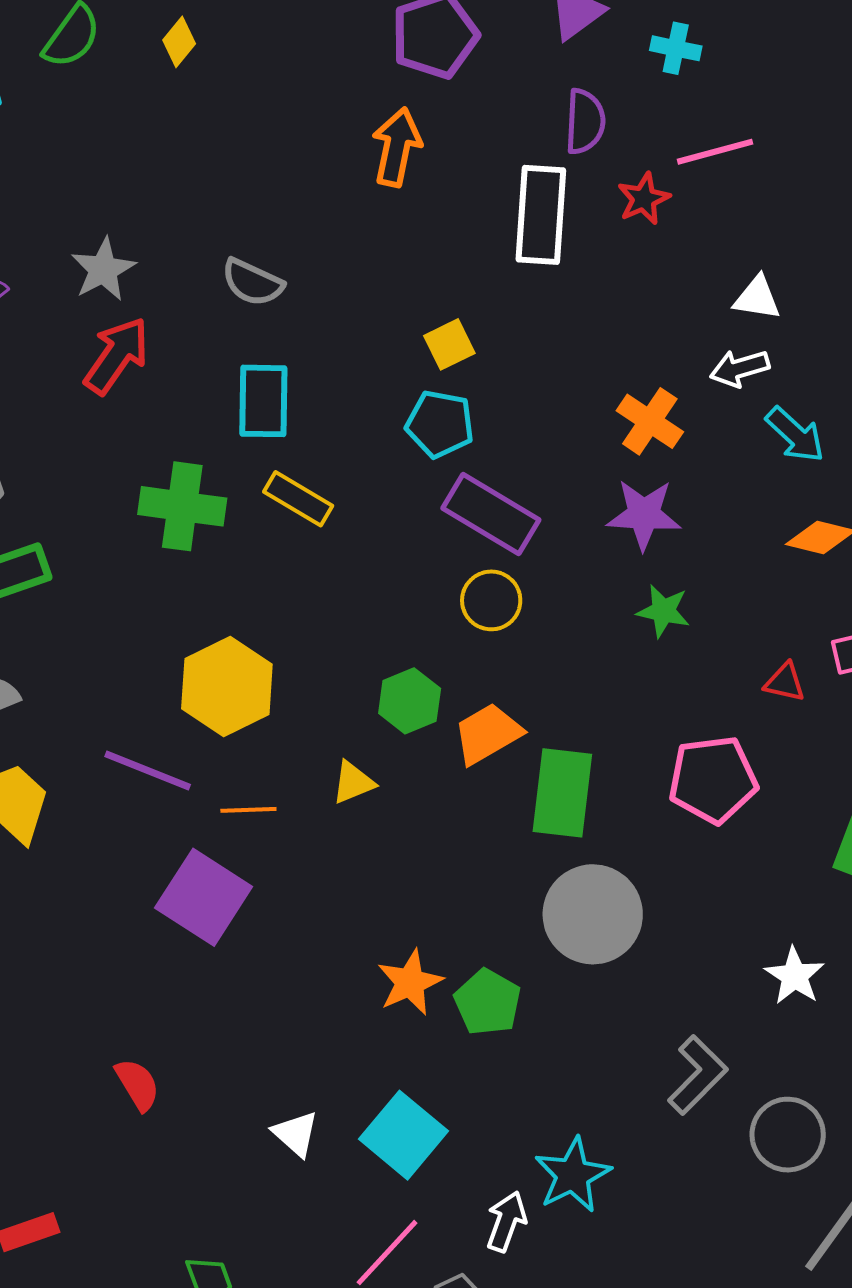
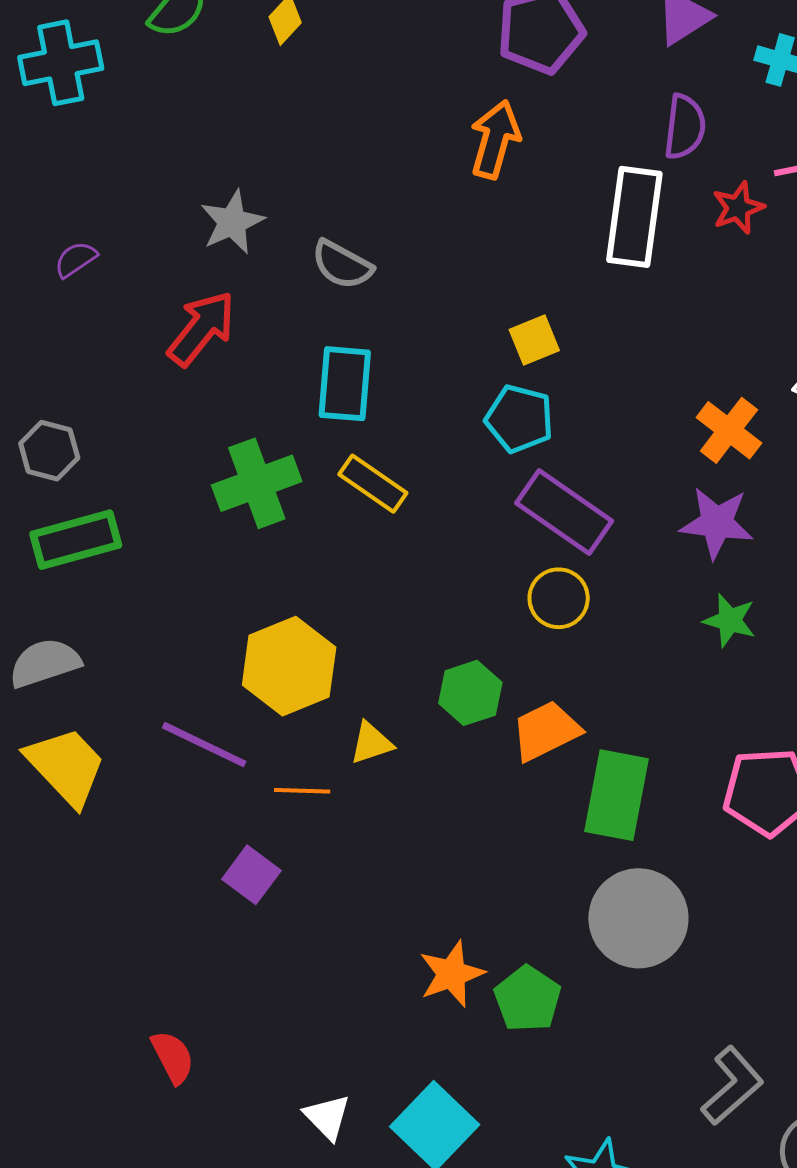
gray star: (103, 269) -> (232, 222), moved
green cross: (182, 506) -> (257, 483), turned -32
yellow triangle: (353, 782) -> (371, 743), moved
purple square: (204, 897) -> (251, 875), size x0.6

